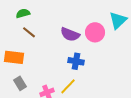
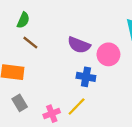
green semicircle: (23, 13) -> (23, 20), turned 128
pink circle: (95, 32) -> (108, 54), moved

